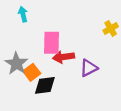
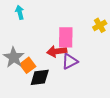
pink rectangle: (51, 43) -> (66, 37), moved
purple triangle: (89, 68) -> (70, 61), moved

